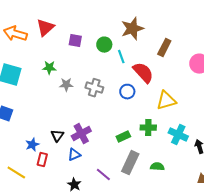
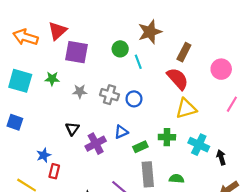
purple square: (75, 41) -> (77, 52), moved, size x1.6
green star: (49, 68) -> (52, 79), moved
red semicircle: (143, 73) -> (178, 79), moved
blue circle: (127, 92) -> (134, 99), moved
black triangle: (57, 136) -> (72, 129), moved
blue triangle: (74, 155) -> (121, 132), moved
gray rectangle: (130, 163) -> (148, 174), turned -30

